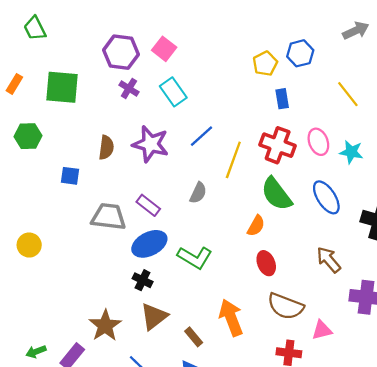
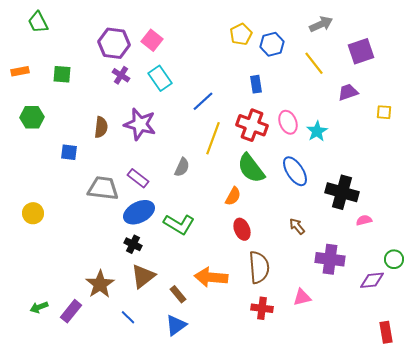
yellow pentagon: (265, 64) -> (241, 34), moved
orange rectangle: (14, 84) -> (20, 71), turned 48
green square: (62, 87) -> (62, 74), size x0.6
yellow line: (348, 94) -> (314, 63), moved
blue line: (202, 136) -> (203, 101), moved
cyan star: (351, 152) -> (317, 131), turned 30
brown arrow: (329, 260) -> (297, 226), size x0.7
brown semicircle: (285, 306) -> (259, 267), turned -116
orange arrow: (231, 318) -> (211, 277), turned -64
pink triangle: (322, 330) -> (302, 297), moved

